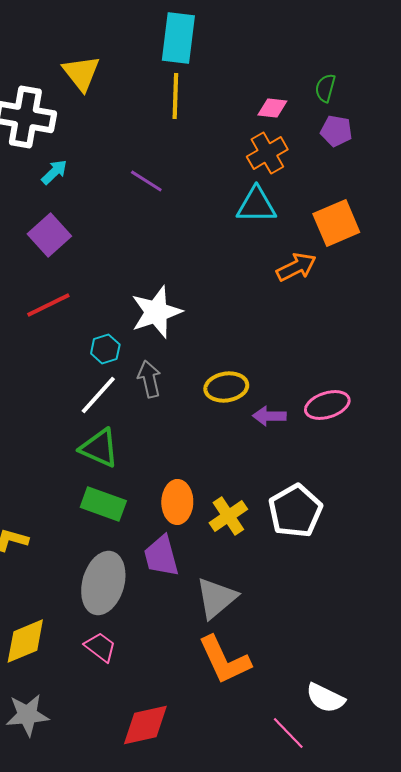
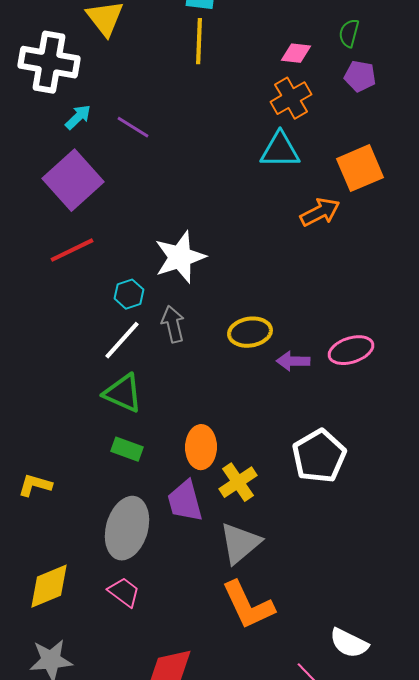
purple line: (146, 181) -> (133, 127), moved
purple square: (49, 235) -> (73, 180), size x1.4
green rectangle: (103, 504) -> (127, 449), size x0.7
yellow cross: (228, 516) -> (238, 482), moved

